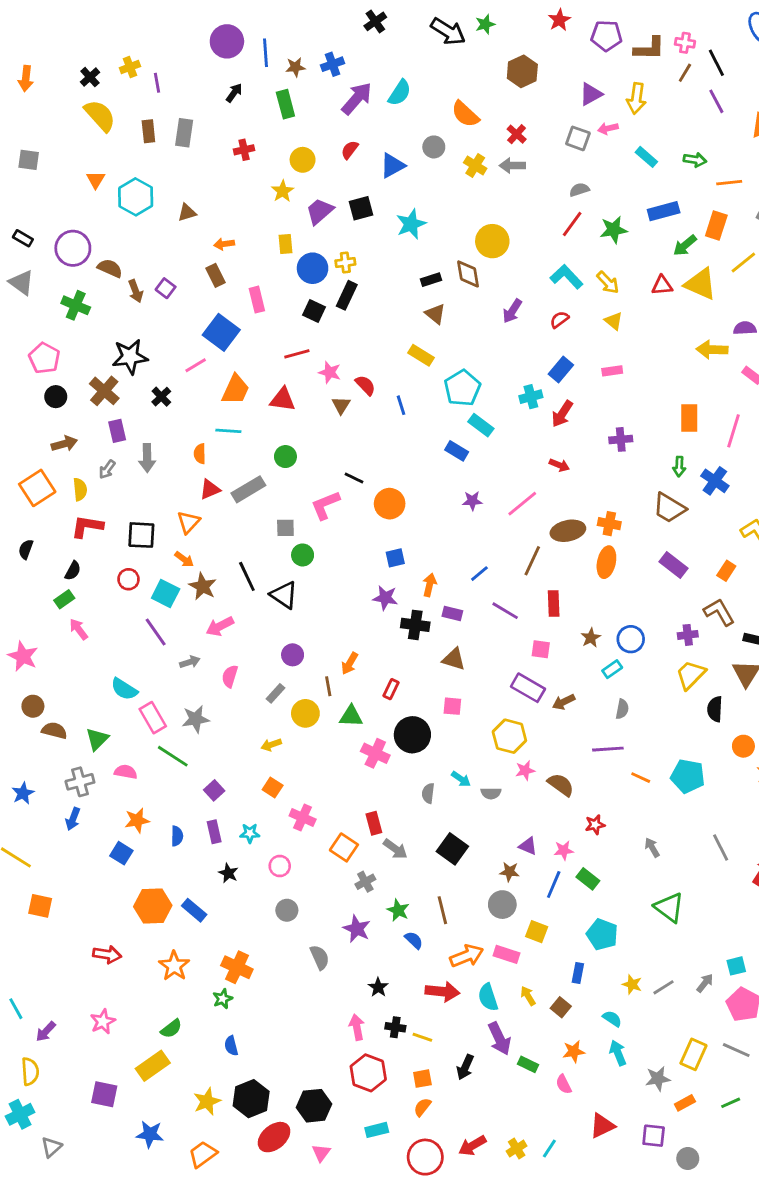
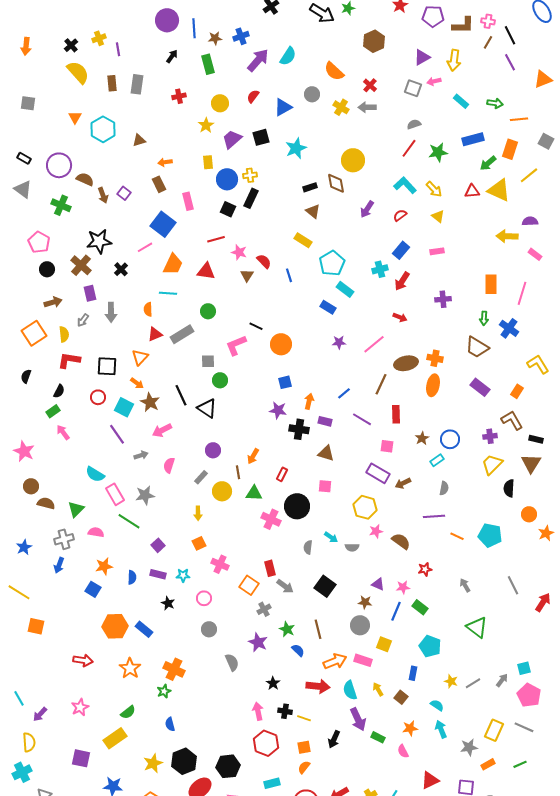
yellow arrow: (271, 745) -> (198, 513), turned -72
orange square: (273, 788) -> (199, 543), turned 32
purple rectangle: (214, 832) -> (158, 574), turned -63

